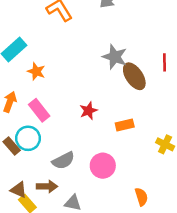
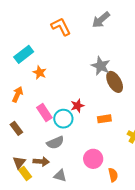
pink rectangle: (39, 110) -> (44, 113), moved
cyan circle: (28, 138) -> (63, 119), moved
pink circle: (103, 166) -> (93, 159), moved
brown triangle: (19, 190) -> (19, 162), turned 40

